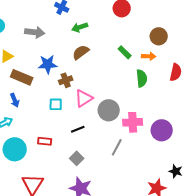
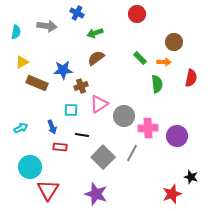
gray arrow: (35, 32) -> (47, 26), moved
blue arrow: (15, 100) -> (52, 127), moved
black line: (78, 129) -> (82, 135), moved, turned 32
cyan circle: (15, 149) -> (30, 167), moved
gray square: (77, 158) -> (103, 157), moved, size x1.6

